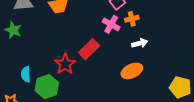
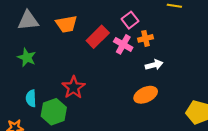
green star: (13, 30) -> (27, 58), moved
red rectangle: (89, 49) -> (98, 37), moved

